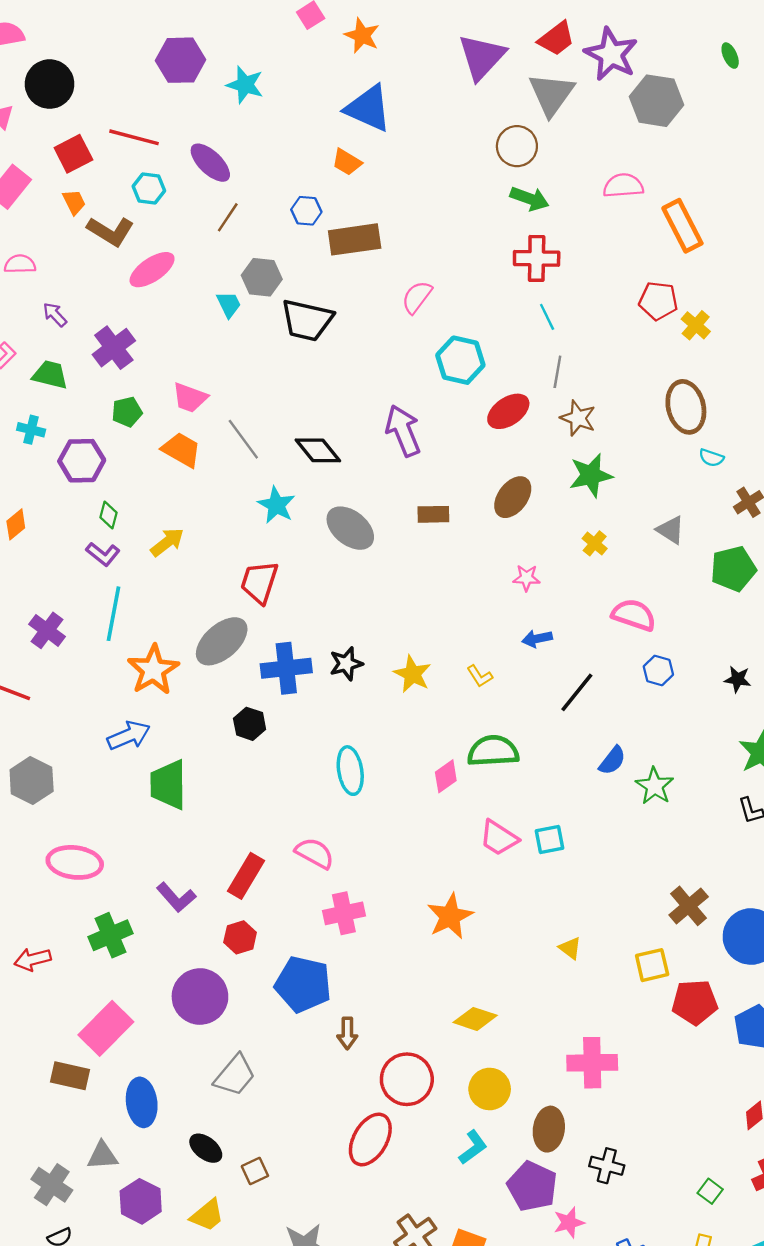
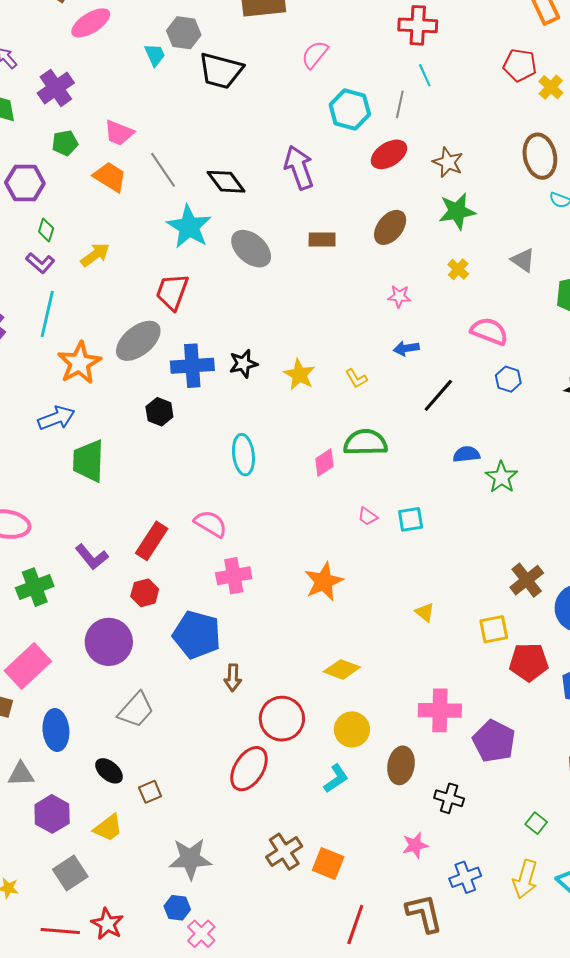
gray line: (557, 372) -> (400, 104), moved
cyan star: (276, 505) -> (189, 227), size x1.4
blue semicircle: (612, 761) -> (466, 454), turned -136
pink trapezoid: (499, 838) -> (368, 516), size x0.6
purple pentagon: (532, 1186) -> (494, 741), moved

